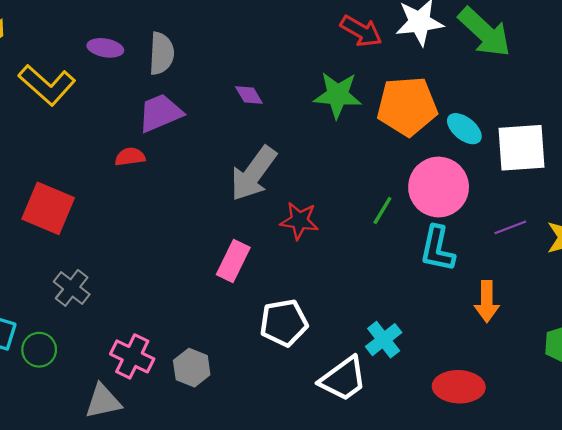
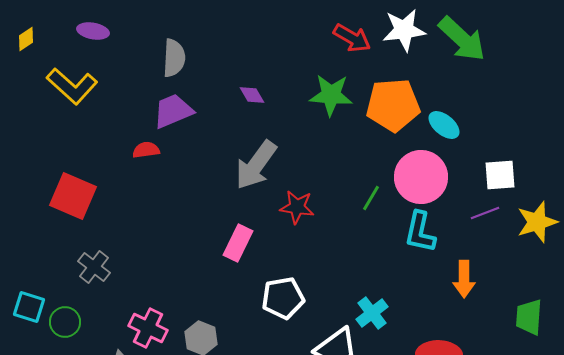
purple ellipse: (105, 48) -> (93, 31), moved
white square: (522, 148) -> (500, 175), moved, size x0.7

